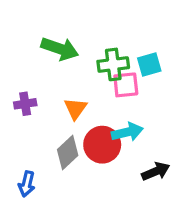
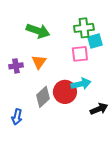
green cross: (113, 64) -> (84, 28), moved
orange triangle: (75, 108) -> (39, 62), moved

